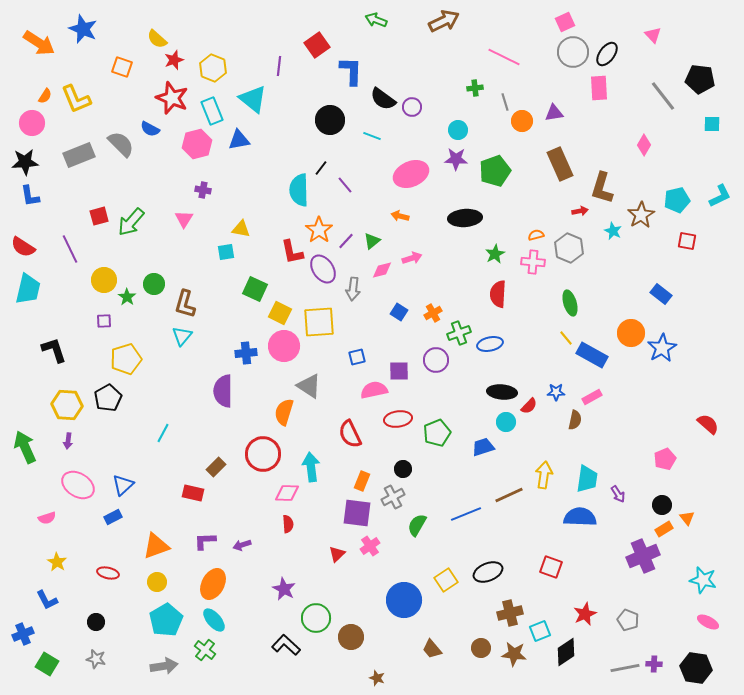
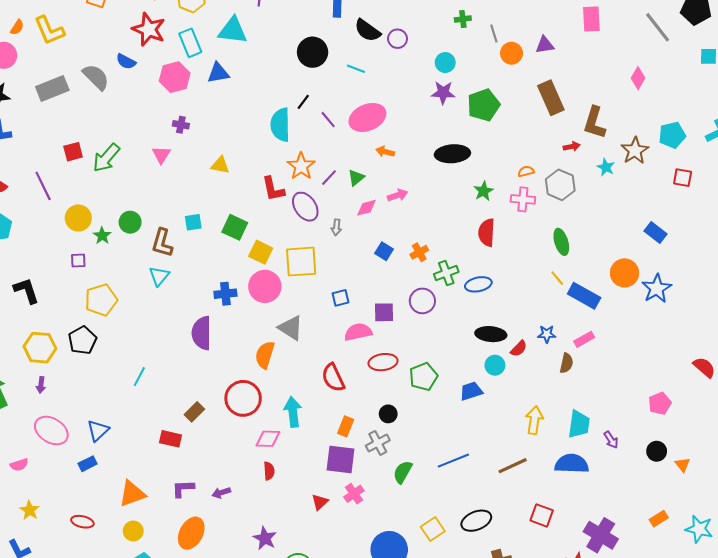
cyan triangle: (253, 99) -> (233, 30), turned -32
pink ellipse: (411, 174) -> (367, 117), moved
cyan square: (226, 252) -> (193, 222), moved
gray arrow: (353, 289) -> (336, 227), size x0.7
brown line: (509, 495) -> (513, 466), moved
orange rectangle: (664, 529) -> (659, 519), moved
purple cross: (643, 556) -> (601, 535), moved, turned -36

